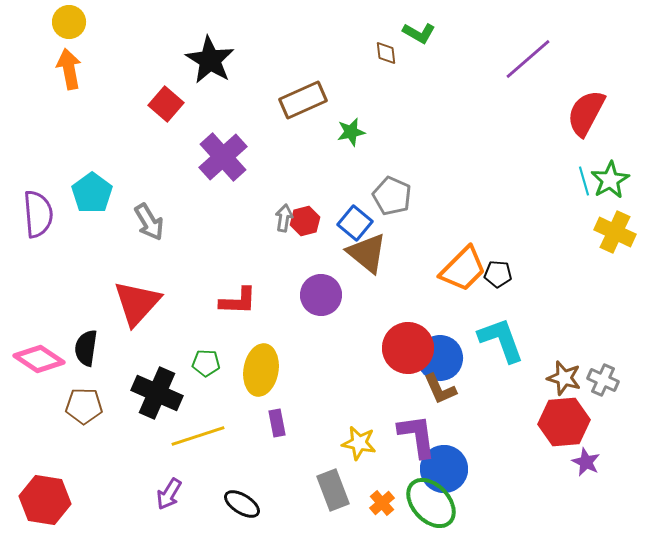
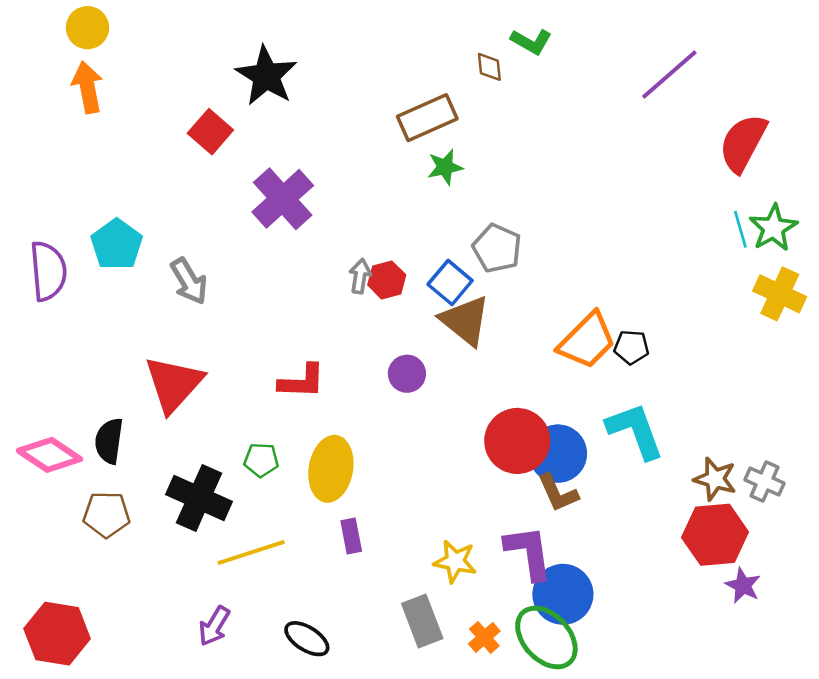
brown rectangle: (303, 100) -> (427, 118), moved
purple circle: (321, 295) -> (407, 374), size x0.7

